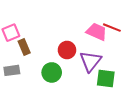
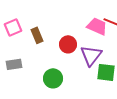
brown rectangle: (24, 47) -> (37, 35), moved
green circle: (52, 72) -> (53, 78), moved

